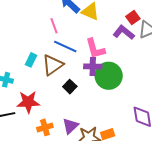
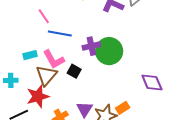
pink L-shape: (95, 49) -> (54, 59), moved
cyan rectangle: (31, 60) -> (30, 55), turned 64
brown triangle: (53, 65) -> (46, 75), moved

